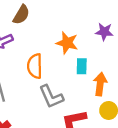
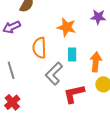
cyan rectangle: (82, 66) -> (72, 55), moved
gray L-shape: (51, 97) -> (54, 74), turned 70

